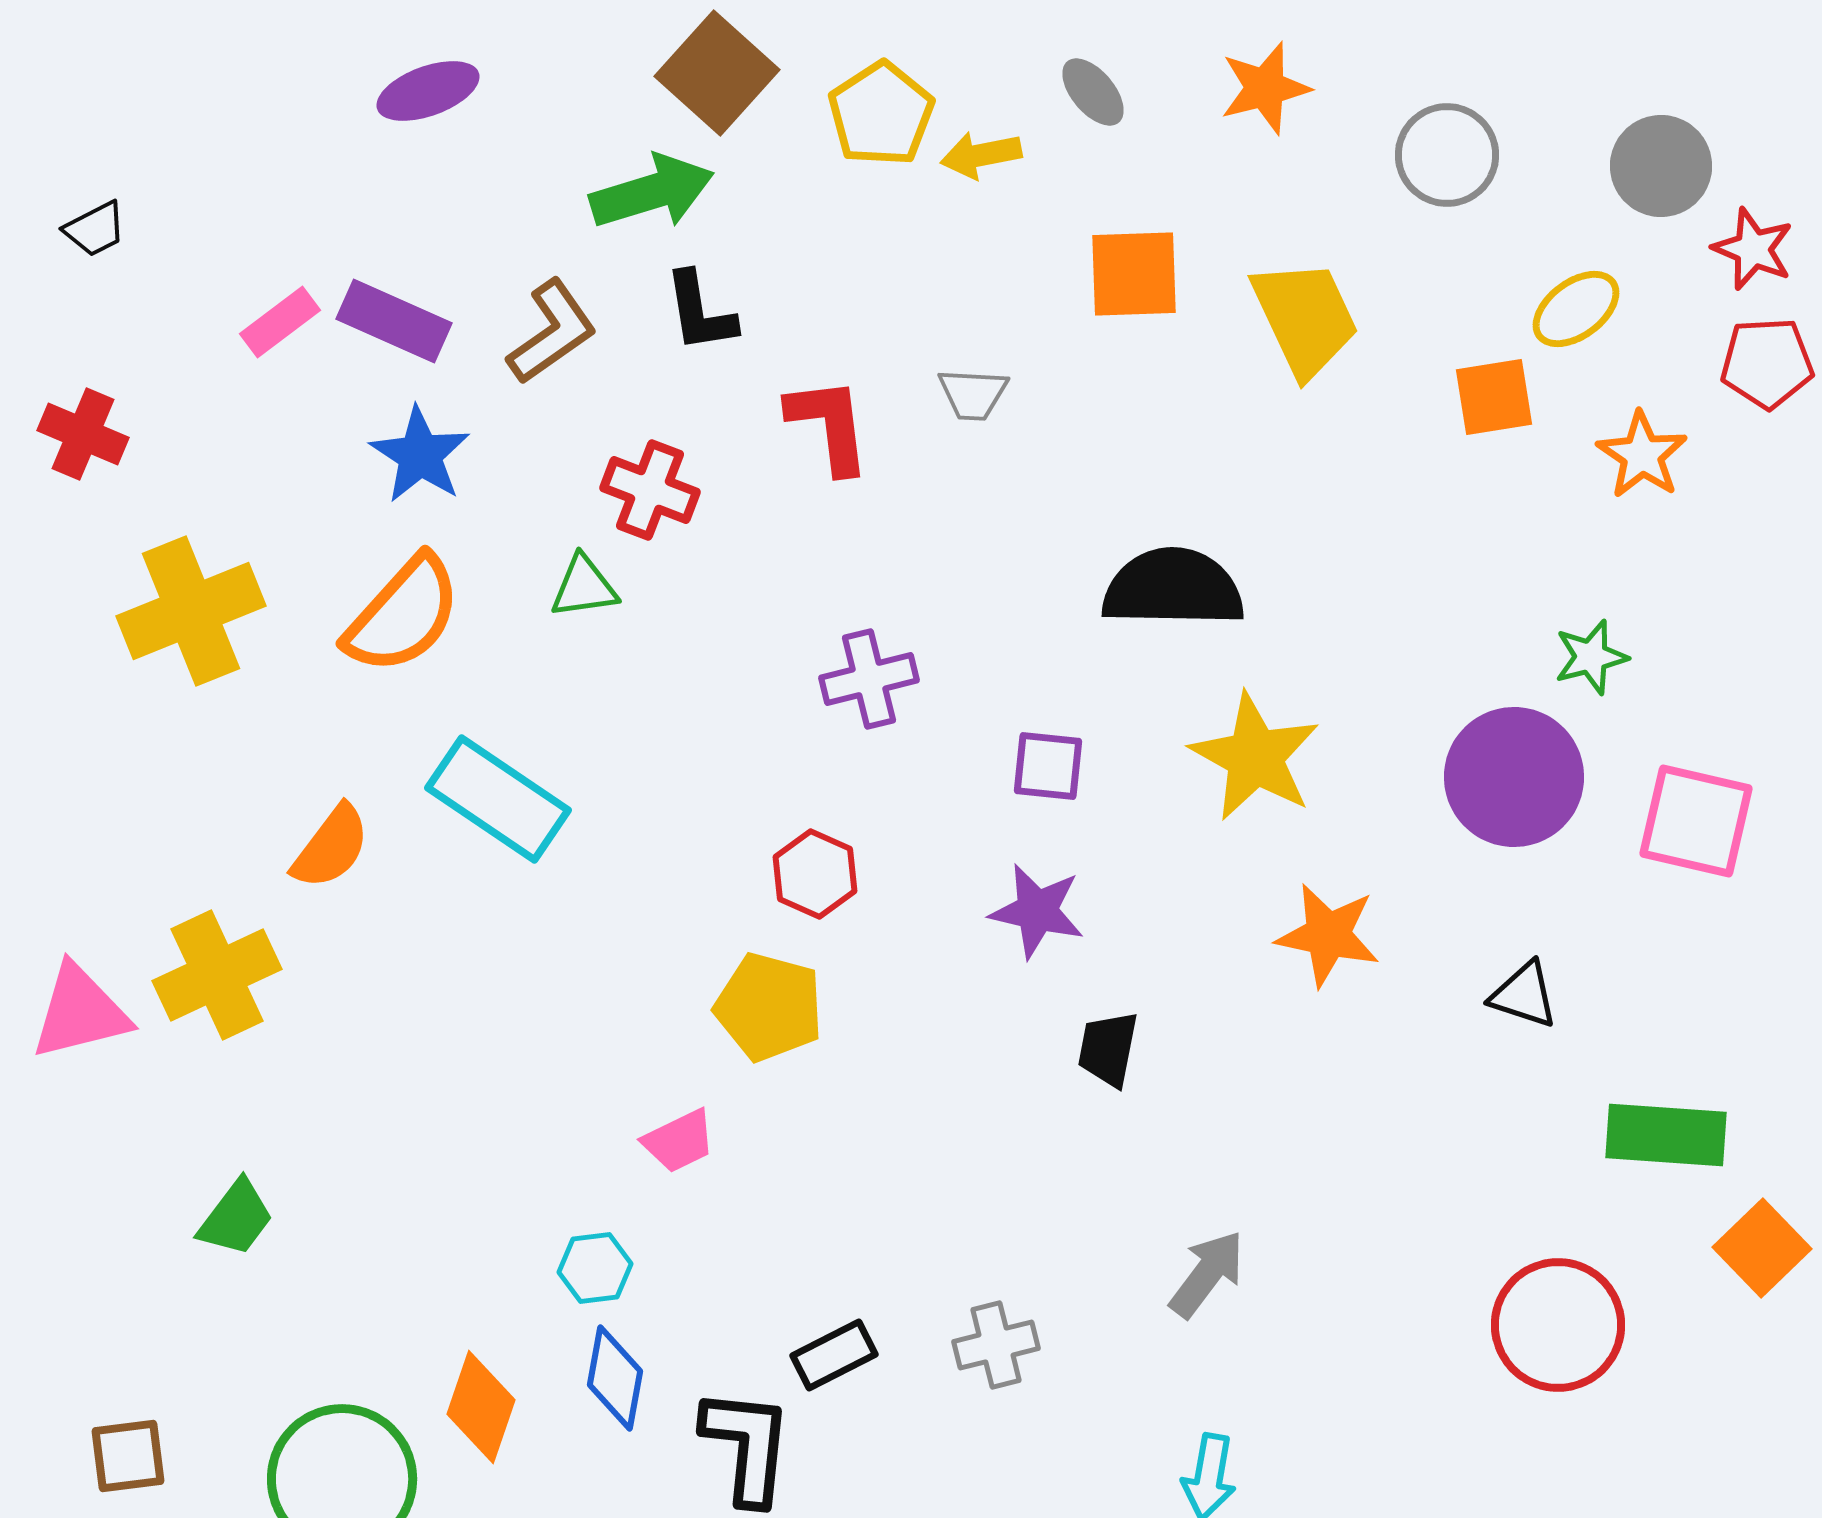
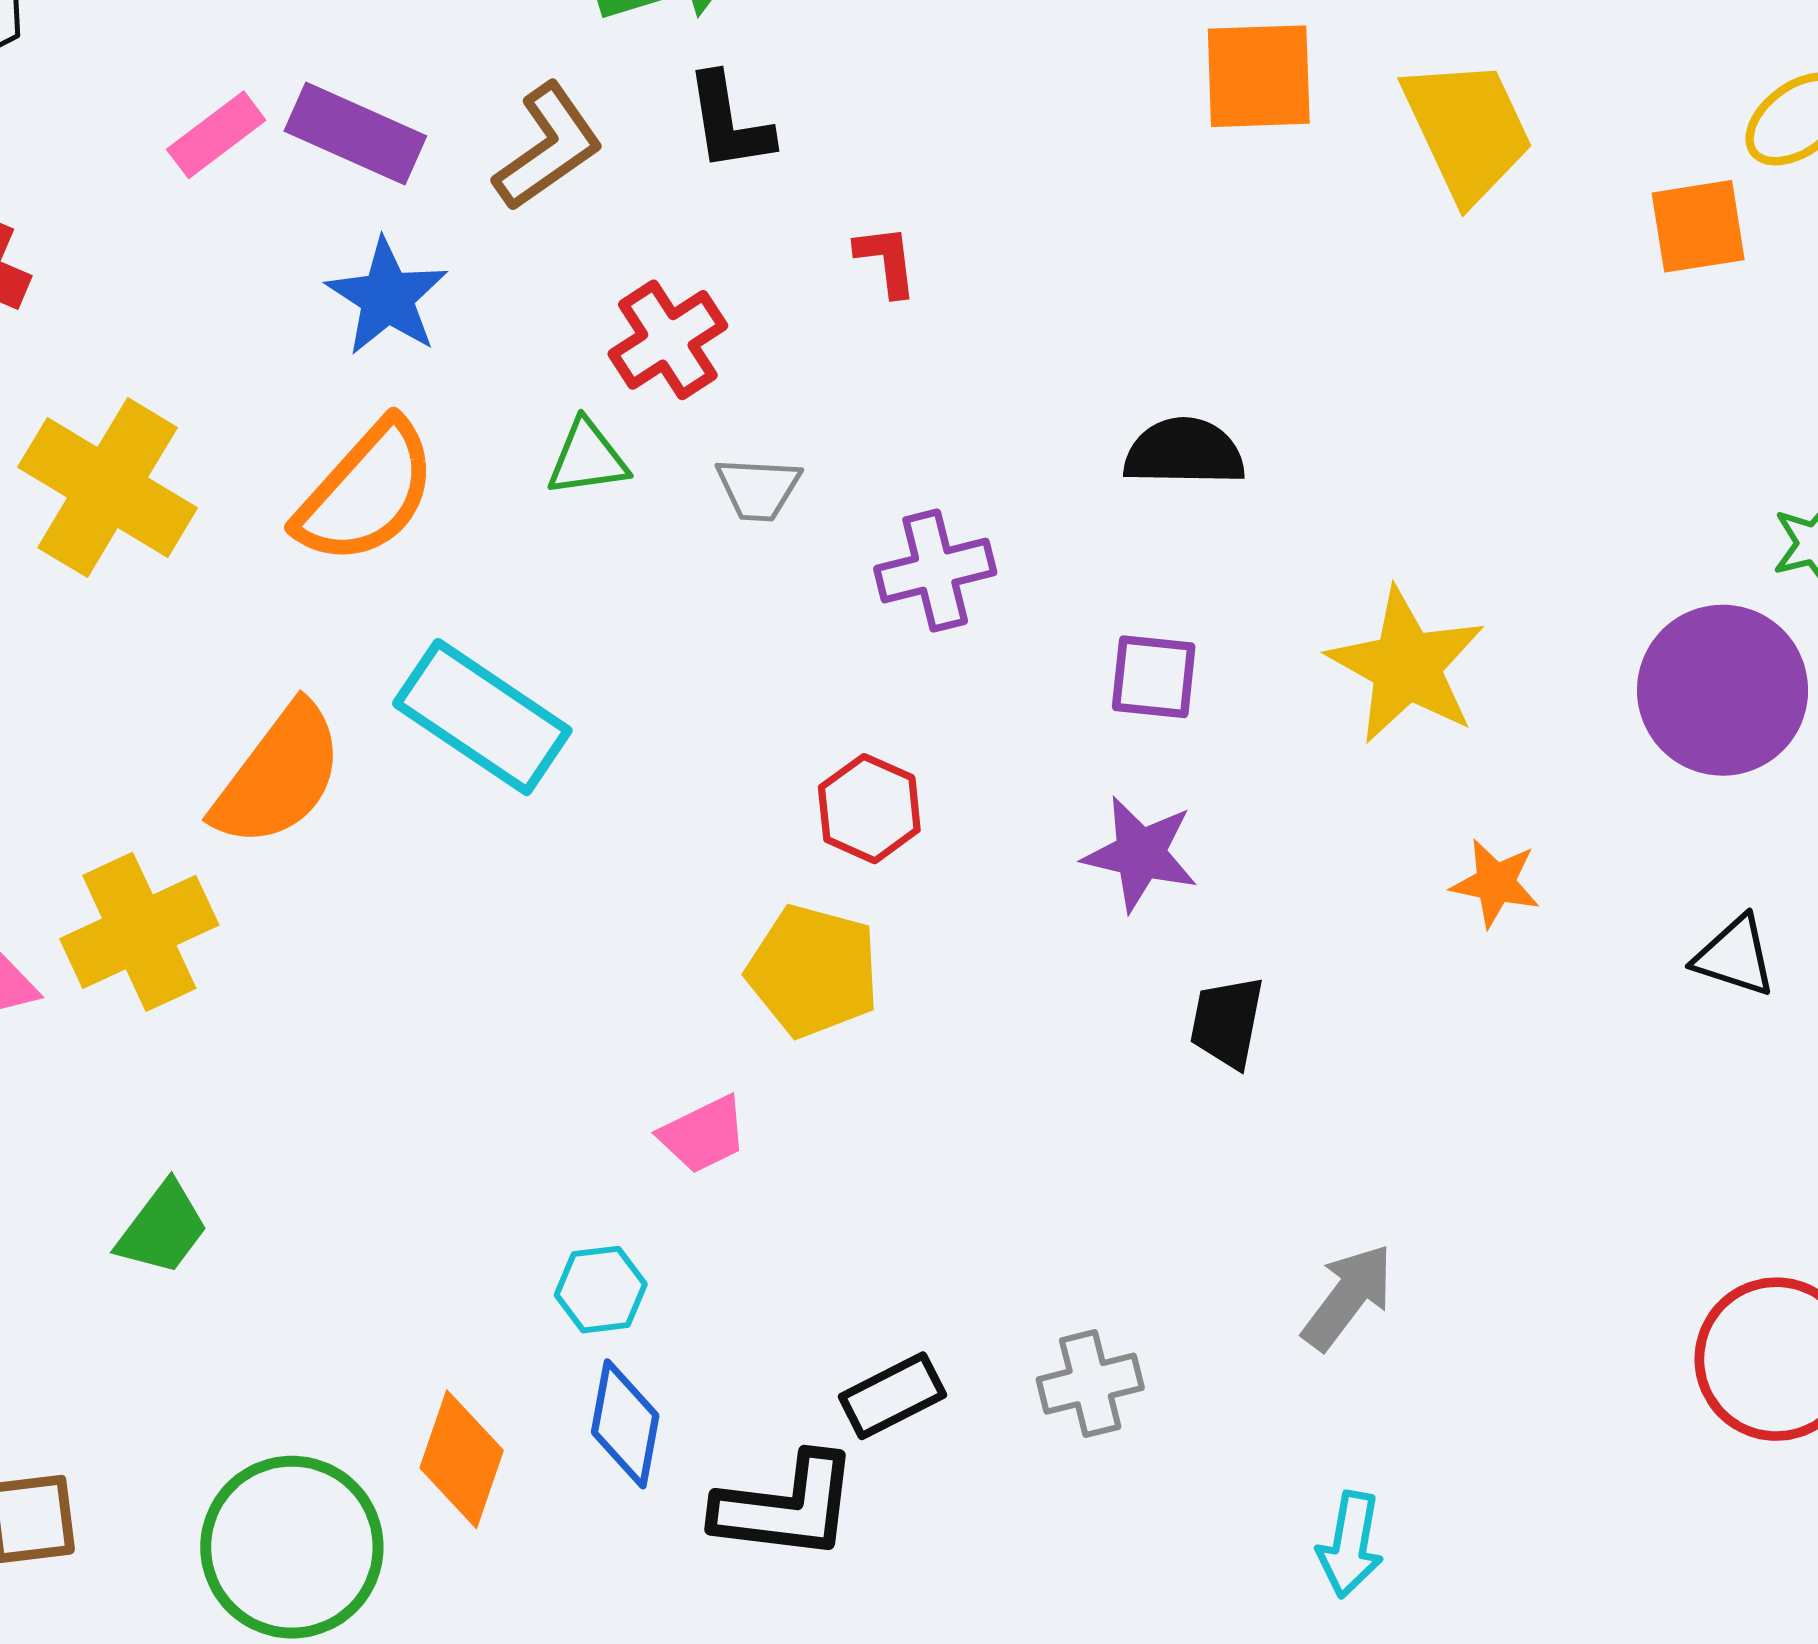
gray trapezoid: (973, 394) -> (758, 489), moved
red L-shape: (829, 425) -> (886, 260), size x0.6
red cross: (650, 490) -> (668, 340), turned 36
black semicircle: (1173, 588) -> (1184, 452), moved, size x0.7
yellow cross: (191, 611) -> (108, 488), turned -37
orange semicircle: (331, 847) -> (278, 776), size x1.4
orange star: (1328, 935) -> (1496, 883), size x0.7
black L-shape: (747, 1446) -> (786, 1507), turned 91

